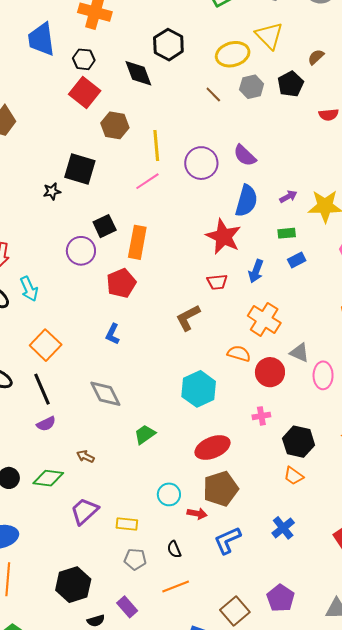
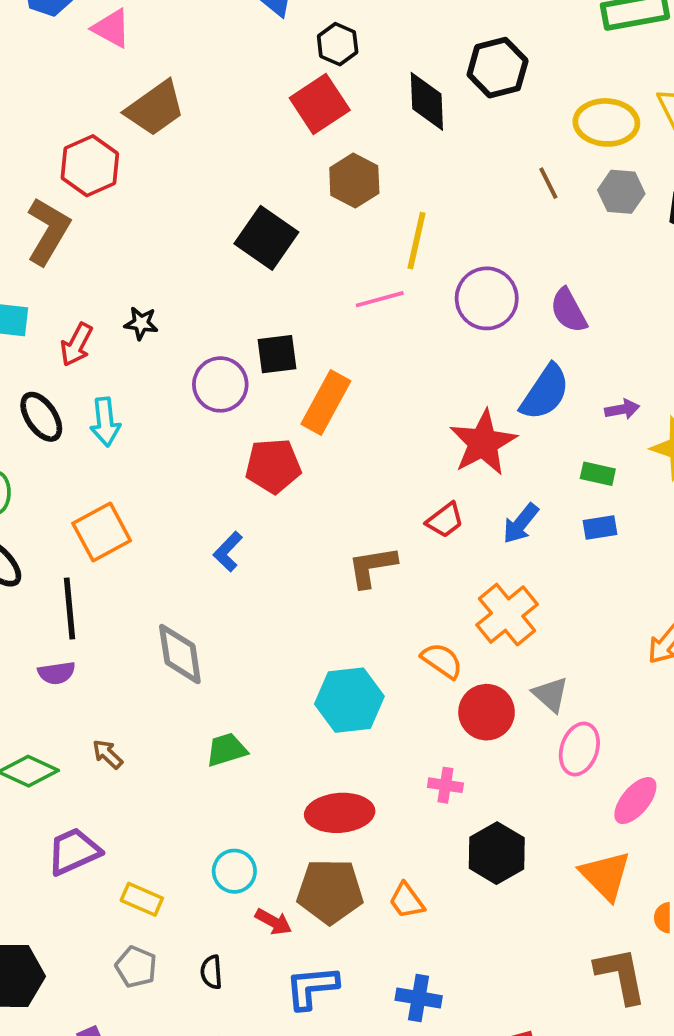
black star: (52, 191) -> (141, 323), moved
red trapezoid: (217, 282) -> (445, 520), turned -50
orange trapezoid: (294, 476) -> (407, 901), moved
blue cross: (283, 528) -> (419, 998), turned 30

